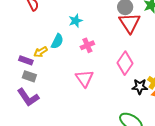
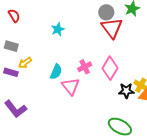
cyan semicircle: (57, 41) -> (56, 72), moved
pink cross: (87, 45) -> (85, 67), moved
gray rectangle: (29, 76) -> (11, 46), moved

